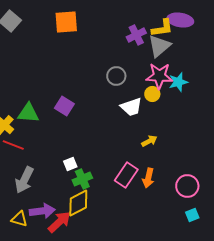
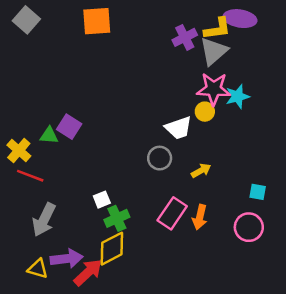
gray circle: (116, 76) -> (160, 158), moved
purple square: (64, 106) -> (69, 127), moved
green triangle: (28, 113) -> (49, 135), size x0.7
cyan square: (192, 215) -> (258, 192), moved, turned 32

